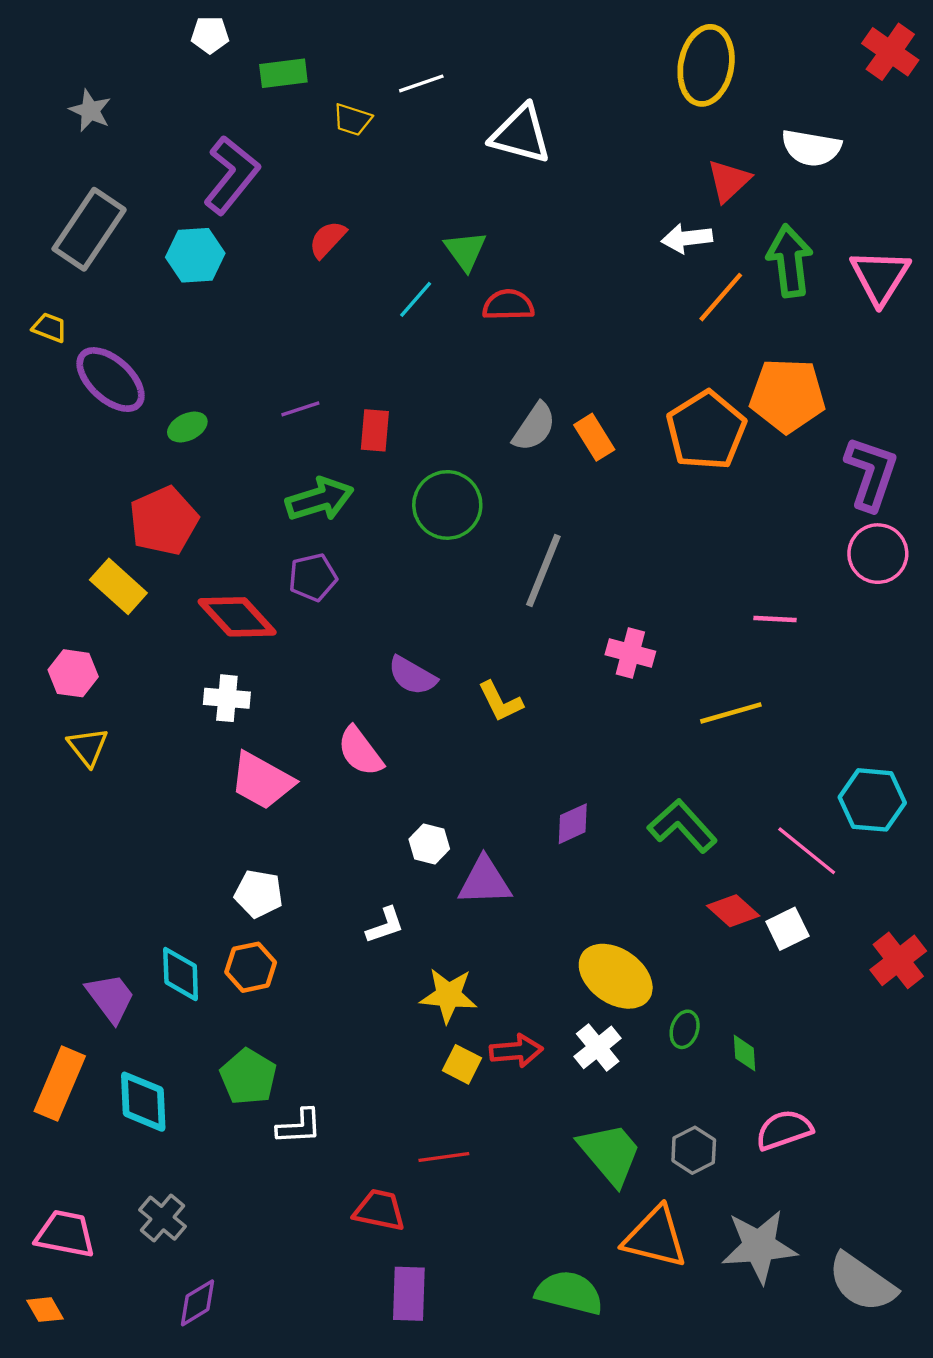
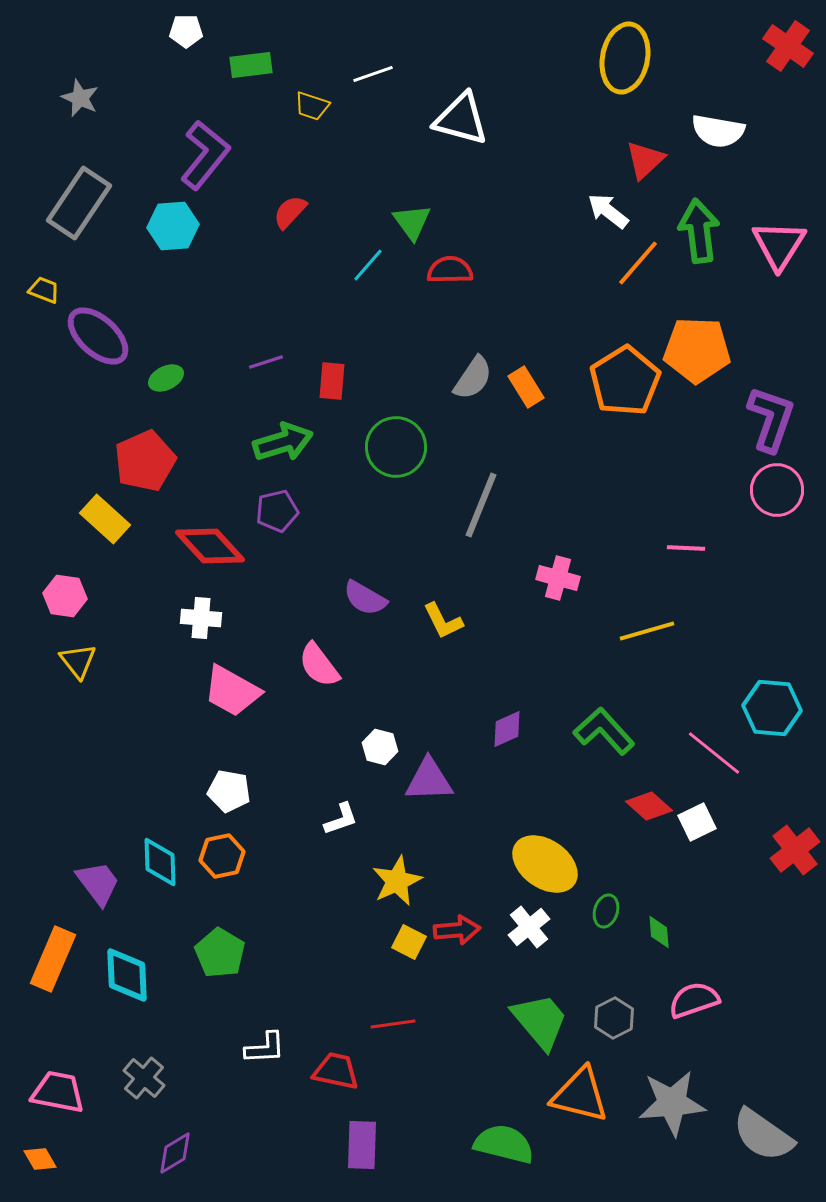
white arrow: (687, 238) -> (608, 211), turned 45
yellow star: (448, 995) -> (397, 881), turned -30
white L-shape: (299, 1127) -> (265, 1048), moved

